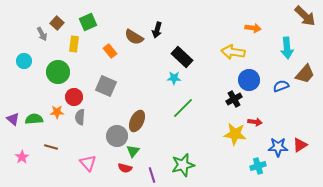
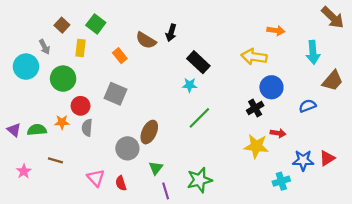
green square: (88, 22) -> (96, 24), turned -30
gray arrow: (42, 34) -> (45, 47), moved
cyan circle: (24, 61) -> (26, 67), size x1.5
blue semicircle: (281, 86) -> (307, 106), moved
green triangle: (133, 151) -> (156, 168), moved
red semicircle: (125, 168) -> (121, 183), moved, turned 56

